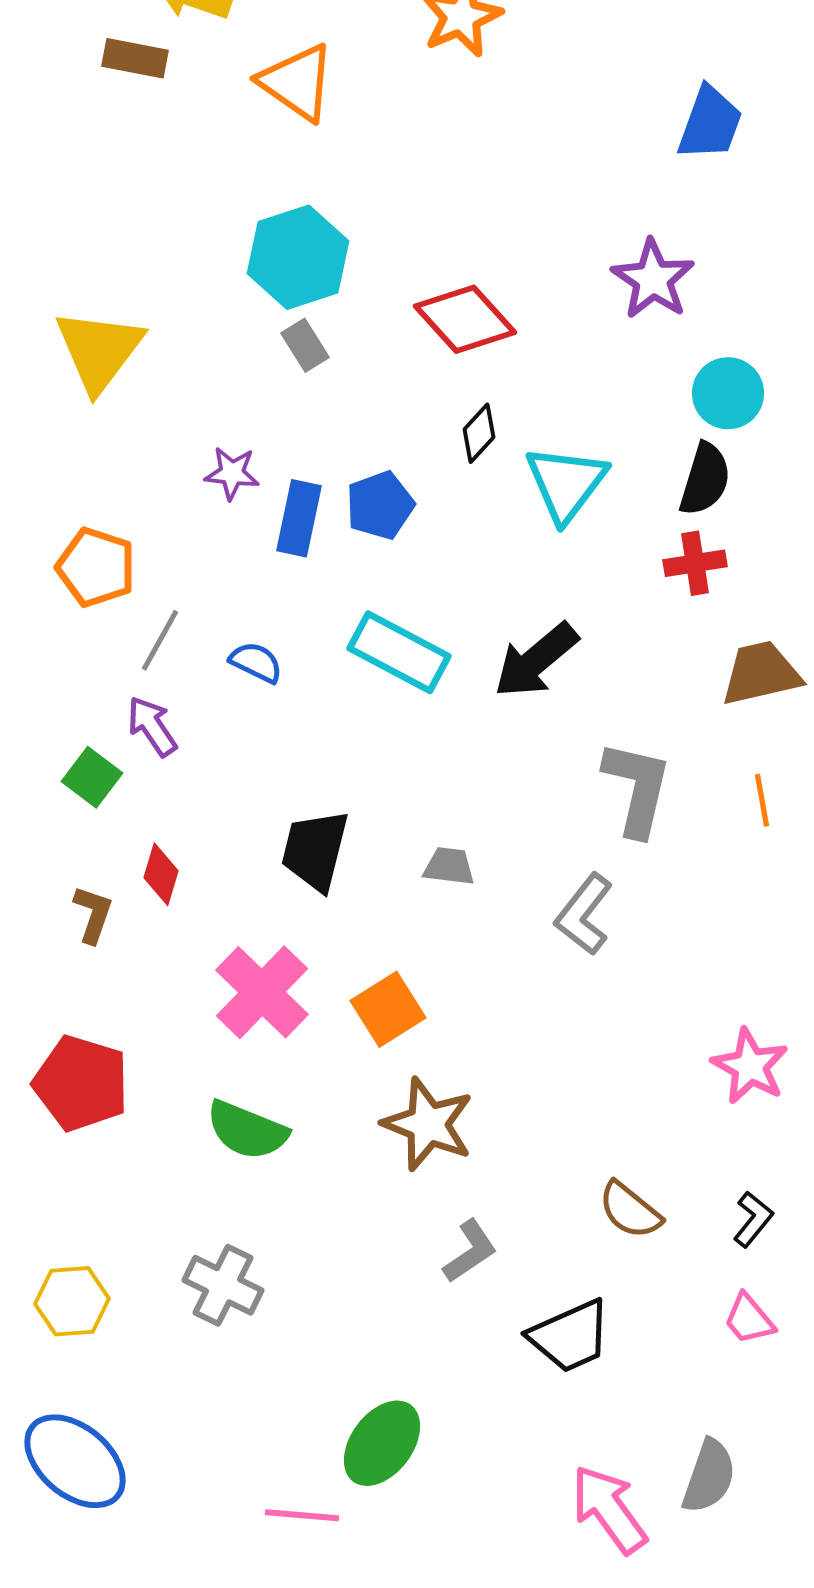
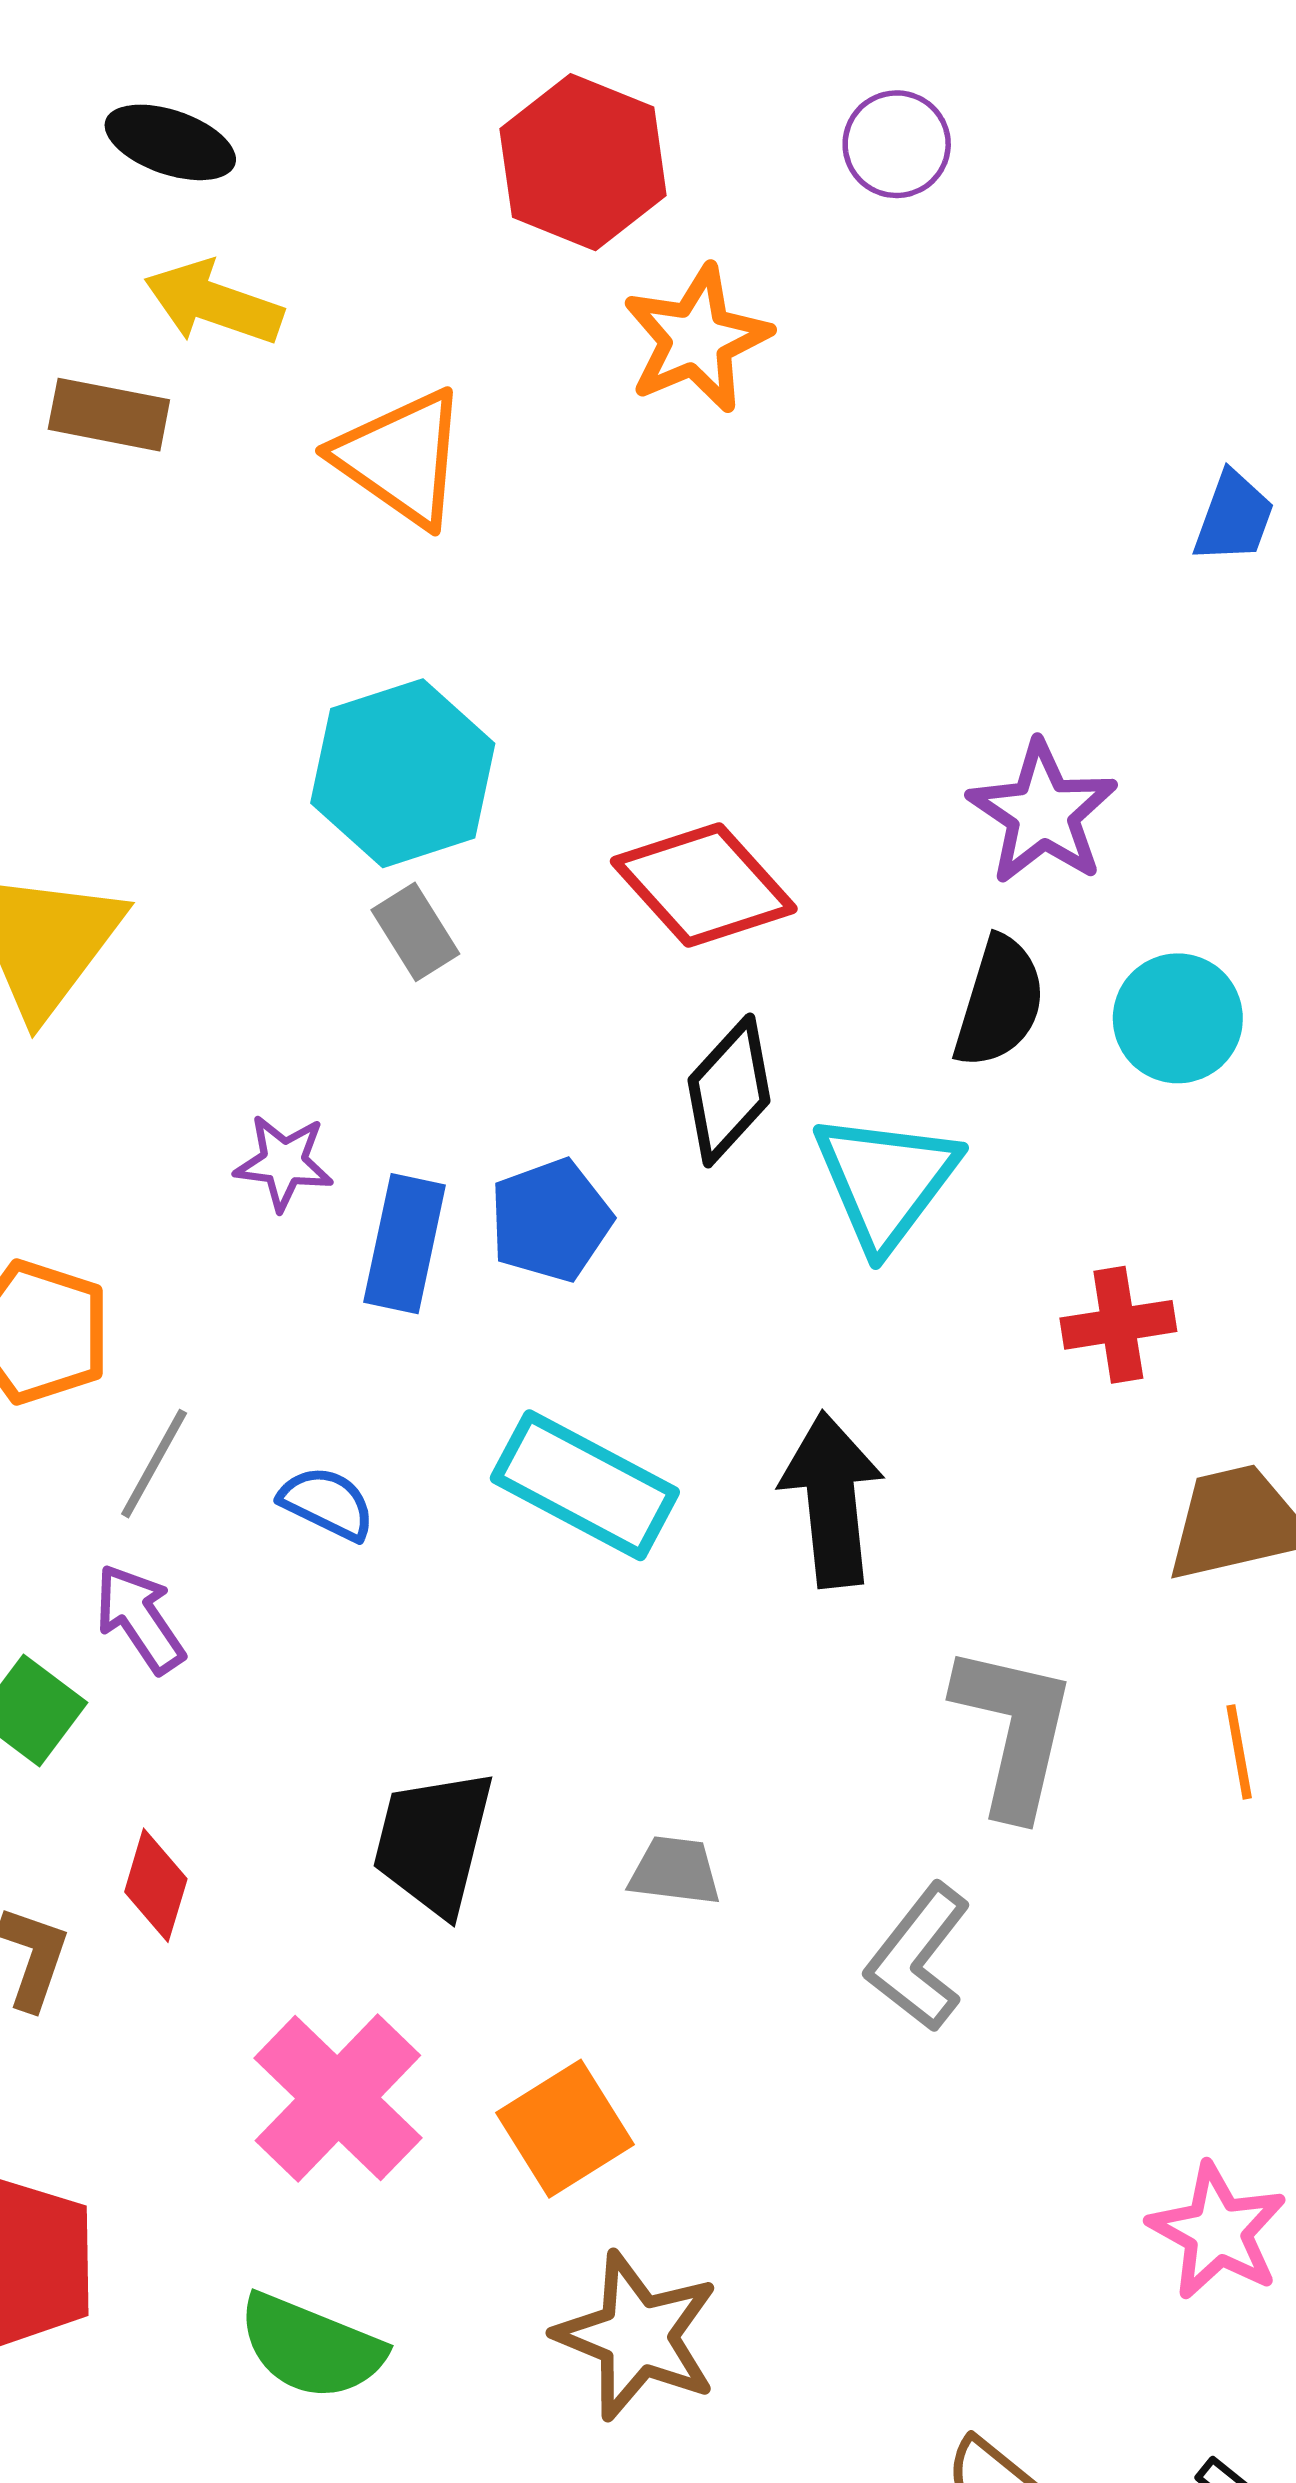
blue trapezoid: (710, 123) -> (1234, 517), moved, size x0.7
black diamond: (479, 433) -> (729, 1090), size x1.4
black semicircle: (705, 479) -> (999, 1002), moved
black arrow: (536, 660) -> (832, 1500), turned 124

